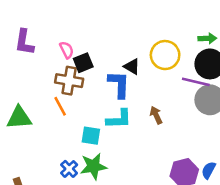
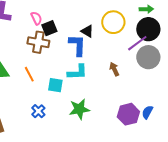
purple line: (196, 82) -> (137, 43), turned -50
orange line: (60, 106) -> (29, 74), moved
brown arrow: (156, 115) -> (114, 69), moved
green star: (93, 166) -> (79, 109), moved

